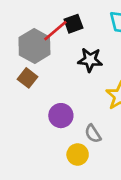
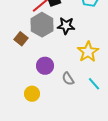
gray hexagon: (34, 46) -> (42, 25), moved
yellow circle: (78, 155) -> (32, 94), moved

